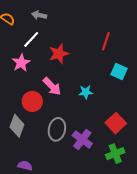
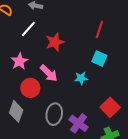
pink star: (21, 63) -> (19, 61), moved
cyan square: (119, 72) -> (99, 59), moved

